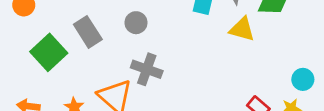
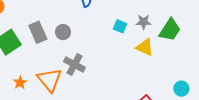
gray circle: (136, 23) -> (63, 32), moved

